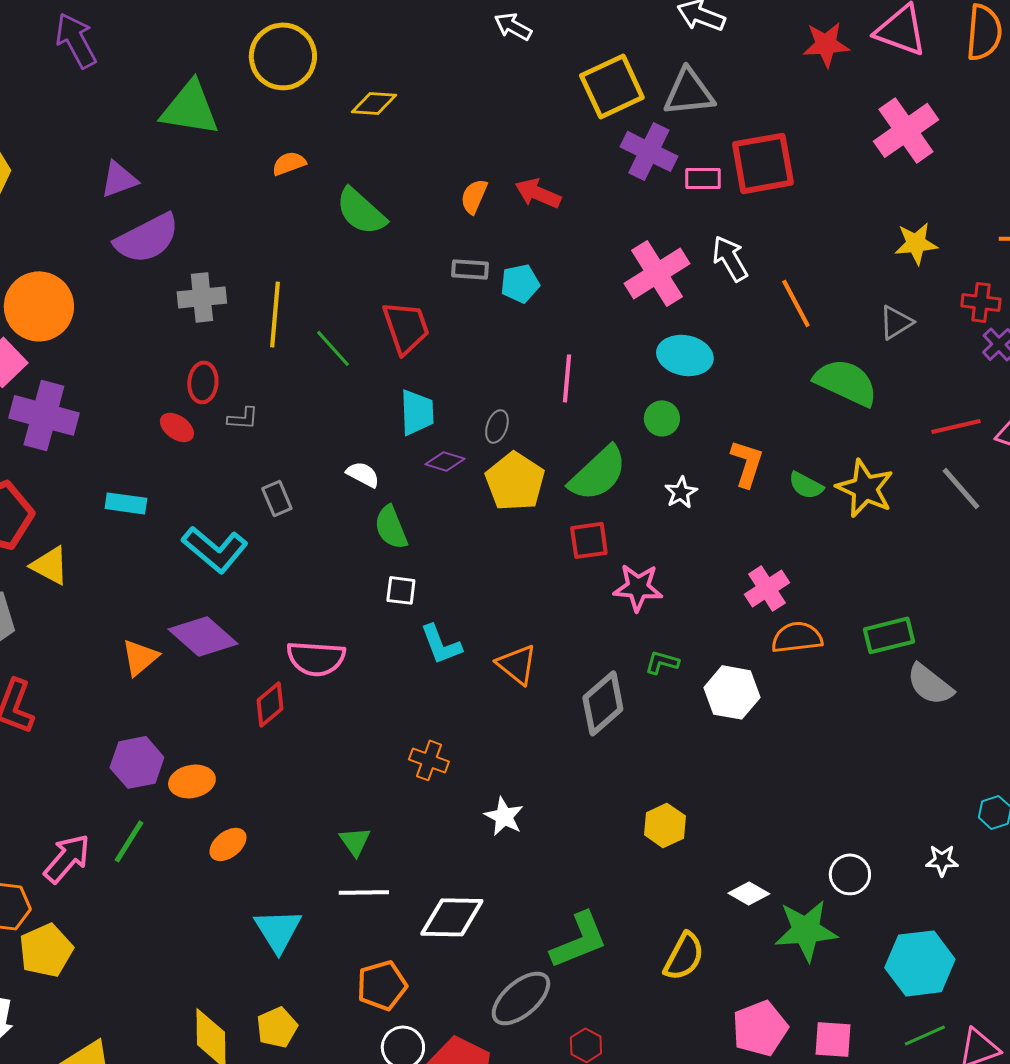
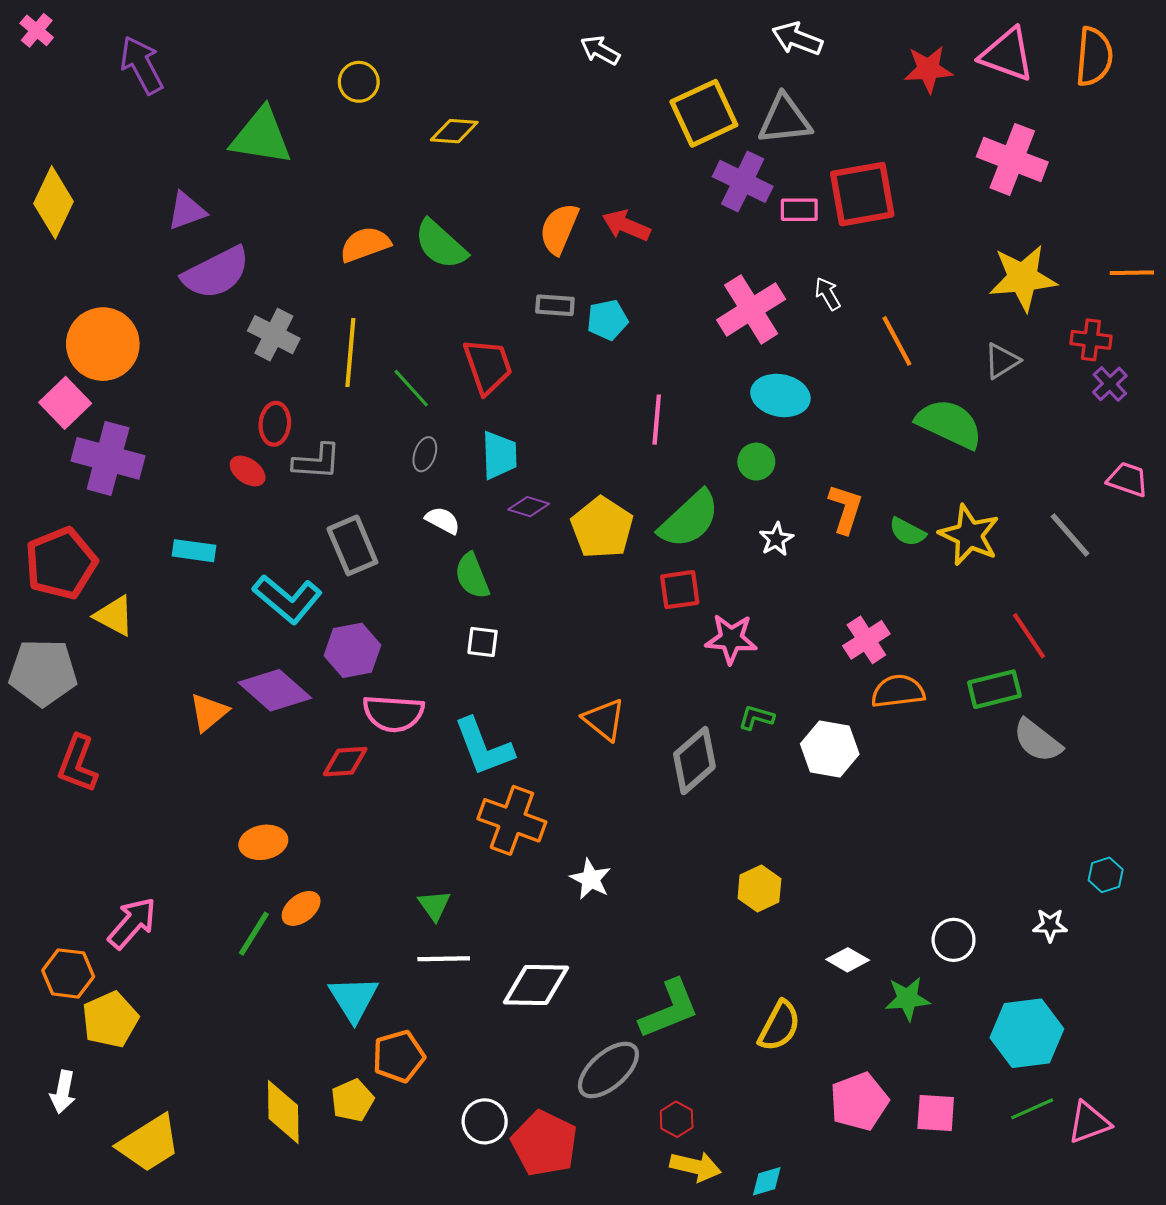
yellow circle: (283, 56) -> (359, 82), size x0.6
pink cross: (906, 130) -> (1012, 159), turned -34
orange semicircle: (289, 163) -> (365, 244), moved, size x1.4
orange semicircle: (474, 196) -> (559, 229), size x1.4
yellow star: (916, 243) -> (1023, 278), size x1.5
white arrow: (730, 258) -> (828, 294), size x0.7
gray cross: (202, 297) -> (274, 335), turned 33
gray L-shape: (243, 418) -> (317, 462), size x1.5
gray ellipse: (497, 426) -> (425, 454), moved
red line: (956, 426) -> (1029, 636), moved, turned 69
gray rectangle: (277, 498) -> (352, 545), size x1.6
cyan L-shape: (441, 644) -> (484, 747), moved, size x1.4
red diamond: (270, 704) -> (345, 762), turned 36
orange cross: (429, 760) -> (512, 820), size x1.6
purple hexagon: (137, 762) -> (352, 650), moved
green line: (129, 841) -> (254, 934), moved
green star: (806, 930) -> (907, 999), size x0.7
orange pentagon: (382, 985) -> (399, 1056), moved

